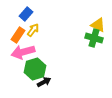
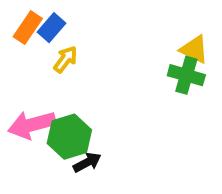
orange rectangle: (18, 35) -> (28, 28), moved
pink arrow: (23, 52) -> (32, 125), moved

